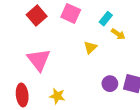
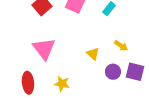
yellow arrow: (118, 34) -> (121, 46), moved
yellow triangle: (90, 47) -> (93, 54), moved, turned -32

